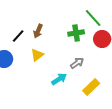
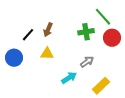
yellow triangle: (37, 55) -> (47, 54), turned 40

